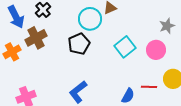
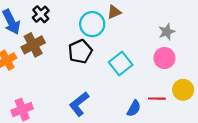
gray star: (167, 26) -> (167, 32), moved
cyan square: (125, 47) -> (121, 63), moved

